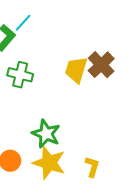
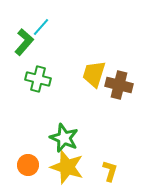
brown cross: (101, 65) -> (119, 85), moved, turned -32

